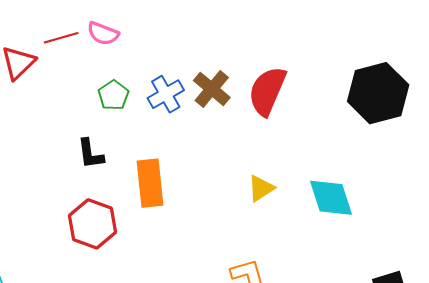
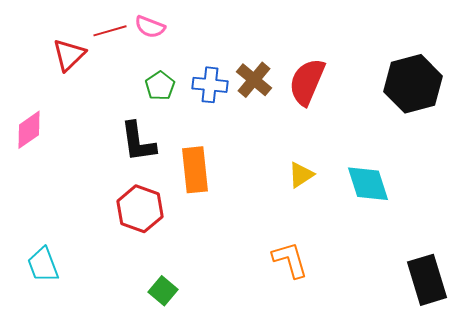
blue cross: (166, 94) -> (210, 85), turned 36
black L-shape: (90, 154) -> (138, 142), size x1.4

